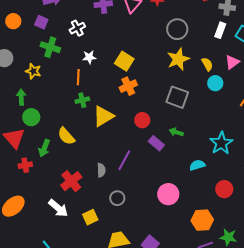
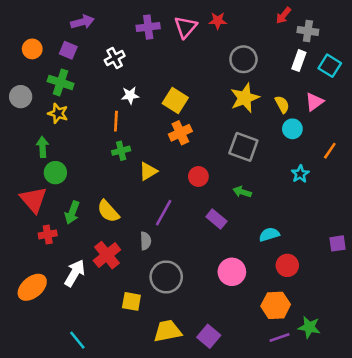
green cross: (50, 47) -> (61, 82), moved
yellow triangle: (103, 116) -> (148, 171), size x0.7
yellow semicircle: (66, 136) -> (108, 211), moved
purple rectangle: (156, 143) -> (216, 219), moved
cyan star: (221, 143) -> (300, 174), moved, size x0.6
purple line: (124, 160) -> (164, 213), moved
red circle: (224, 189) -> (287, 265), moved
gray circle: (117, 198) -> (166, 277), size x1.6
white arrow: (58, 208) -> (75, 273), moved, turned -100
yellow square: (90, 217) -> (131, 301), turned 35

